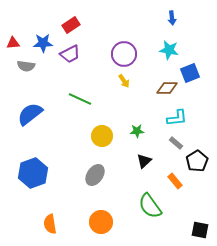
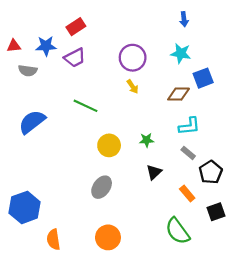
blue hexagon: (33, 173) -> (25, 207), moved
green semicircle: (150, 206) -> (178, 231), moved
black square: (200, 230) -> (216, 212), moved, turned -30

